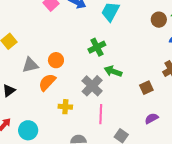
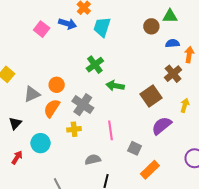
gray cross: (92, 86) -> (83, 105), moved
brown square: (146, 88) -> (151, 96), size x1.5
purple semicircle: (152, 118) -> (162, 126), size x1.5
cyan circle: (28, 130) -> (40, 143), moved

